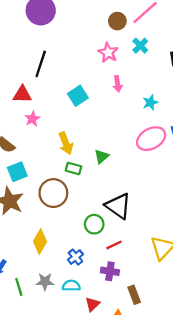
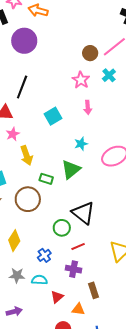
cyan star: (150, 102) -> (81, 144), moved
yellow arrow: (66, 143) -> (27, 155), moved
green triangle: (102, 156) -> (71, 170), size x1.5

